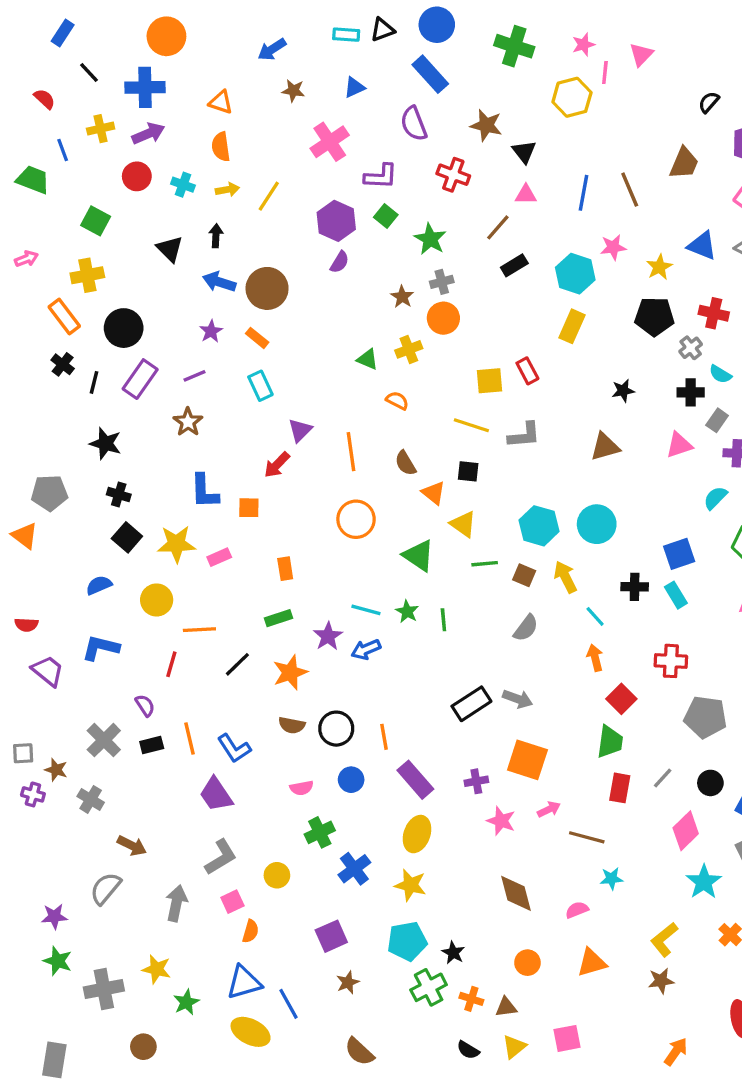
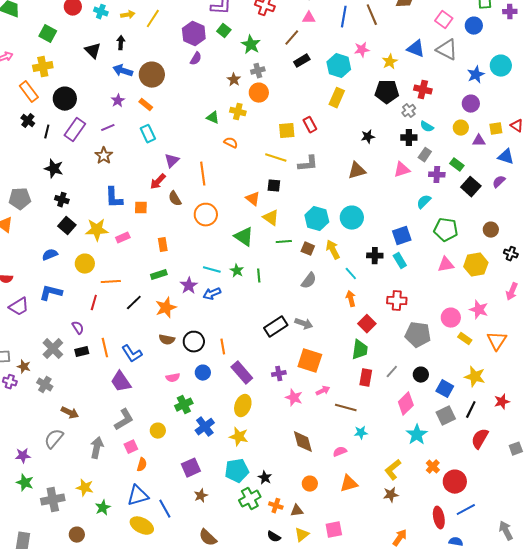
yellow cross: (409, 349) -> (238, 112), turned 35
brown semicircle: (405, 463) -> (175, 199), moved
purple trapezoid: (48, 671) -> (19, 307), turned 110

